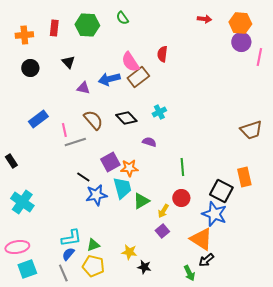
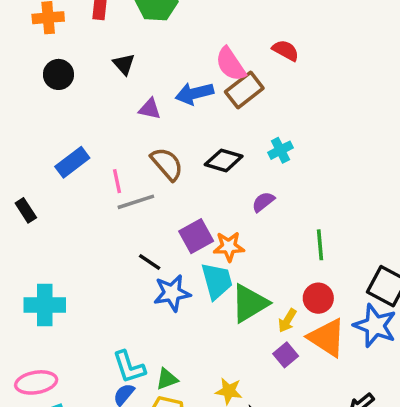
red semicircle: (162, 54) -> (286, 50), turned 112
black diamond: (126, 118) -> (224, 160), turned -30
purple semicircle: (149, 142) -> (263, 202), turned -56
black rectangle: (11, 161) -> (26, 210), moved
green triangle: (141, 201) -> (249, 303), size x1.4
cyan cross: (22, 202) -> (45, 305), turned -35
cyan L-shape: (71, 238) -> (129, 367), turned 80
orange triangle: (201, 239) -> (327, 338), moved

